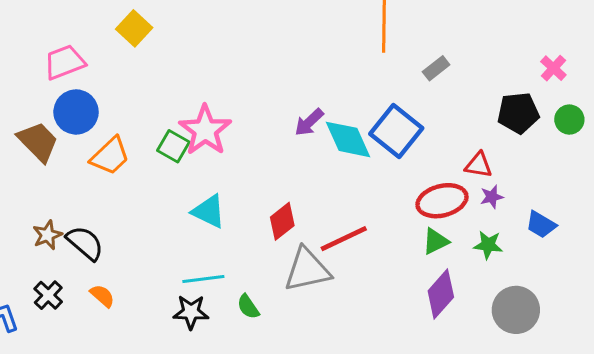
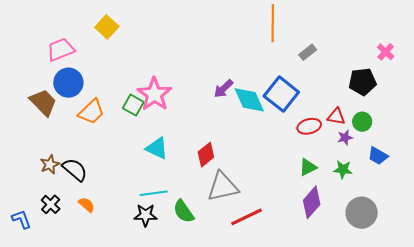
green circle: (569, 120) -> (362, 122), moved
red ellipse: (442, 201) -> (309, 126), moved, size x0.7
red line: (344, 239) -> (246, 217), moved
green semicircle: (248, 307) -> (184, 211), size x1.4

